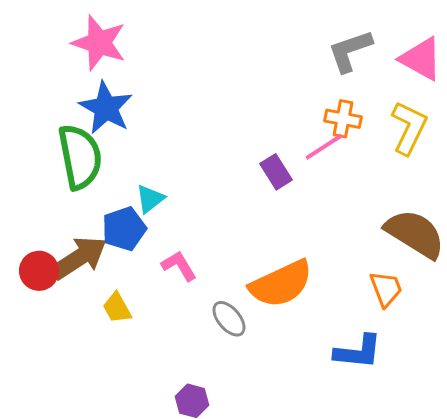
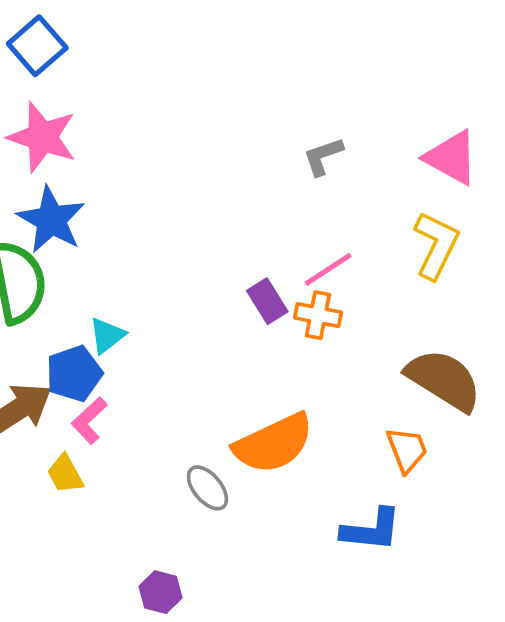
gray L-shape: (350, 51) -> (323, 156), moved, size x0.7
orange cross: (343, 119) -> (318, 315), moved
pink L-shape: (179, 266) -> (89, 421), moved, turned -102

